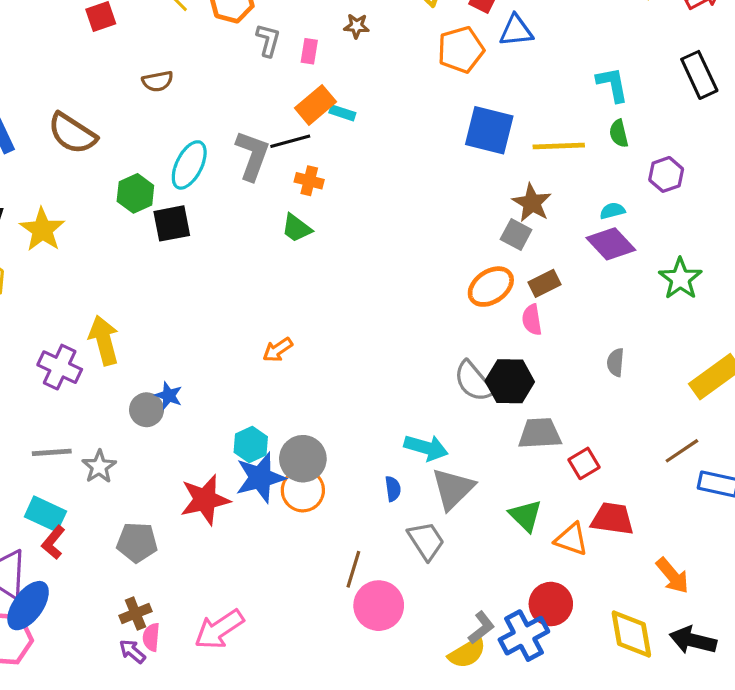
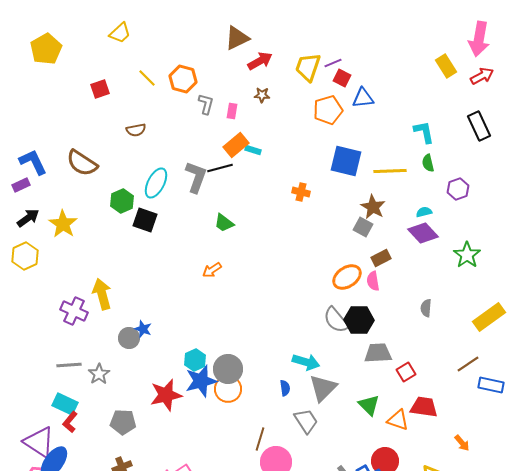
orange cross: (309, 181) -> (301, 192), moved
black square: (172, 223) -> (145, 220), turned 30
orange ellipse: (491, 287) -> (347, 277), moved
orange arrow: (278, 350) -> (212, 270), moved
orange arrow: (672, 576) -> (462, 443), size x0.7

